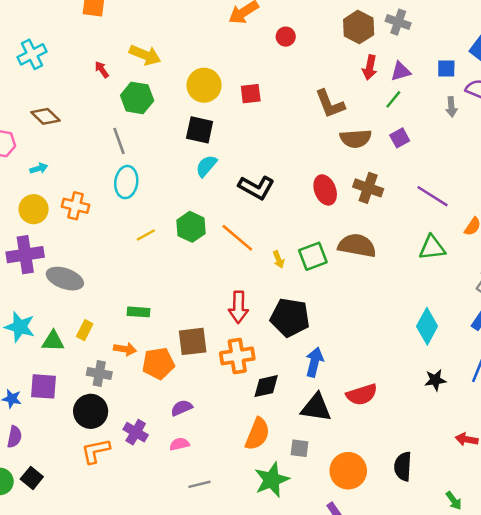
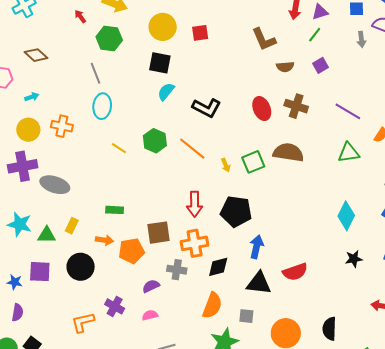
brown semicircle: (356, 139) -> (285, 67), size x0.7
yellow line: (146, 235) -> (119, 148), turned 63
gray cross: (99, 373) -> (177, 270), moved
black circle: (91, 411) -> (81, 267), moved

